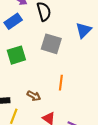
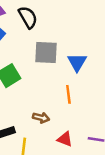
blue triangle: (84, 30) -> (77, 62), moved

